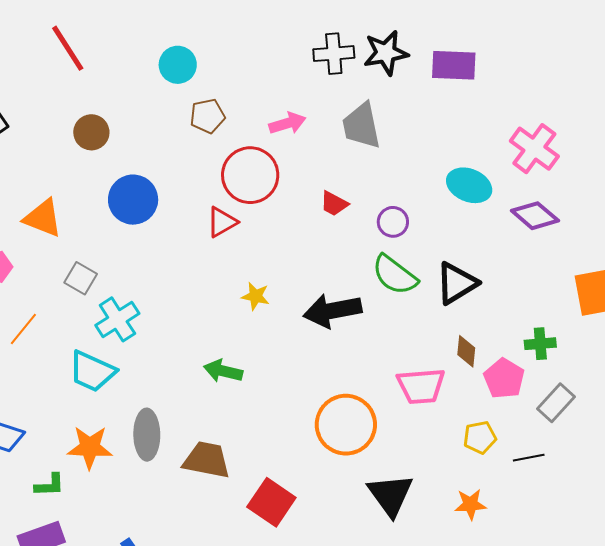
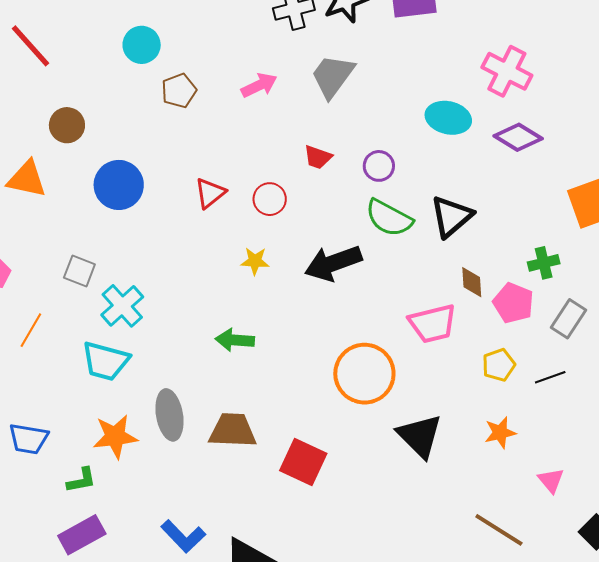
gray trapezoid: (361, 126) -> (333, 76), turned 57
red circle: (250, 175) -> (270, 199), moved, size x0.6
orange triangle: (43, 218) -> (27, 179), moved

